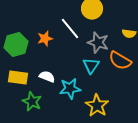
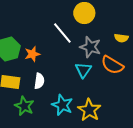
orange star: (45, 39) -> (32, 54), moved
white semicircle: (47, 77) -> (39, 81), turned 77
cyan star: (70, 89) -> (62, 105), moved, turned 30

